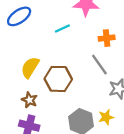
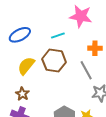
blue ellipse: (19, 16) -> (20, 35), moved
brown hexagon: (58, 79) -> (54, 61), moved

